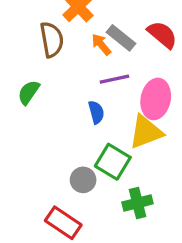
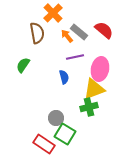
green square: (113, 162) -> (65, 134), moved
green cross: (138, 203) -> (89, 107), moved

